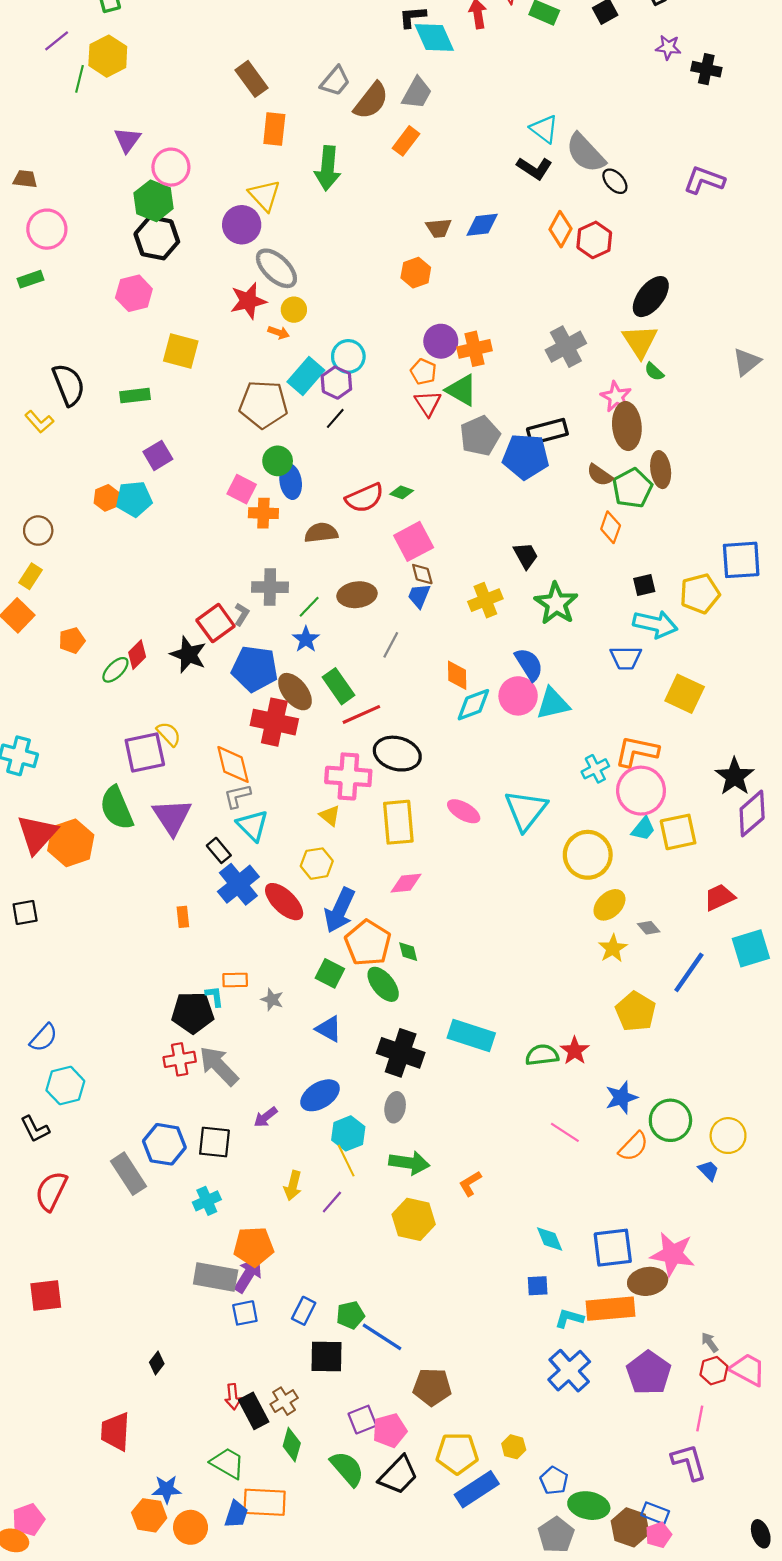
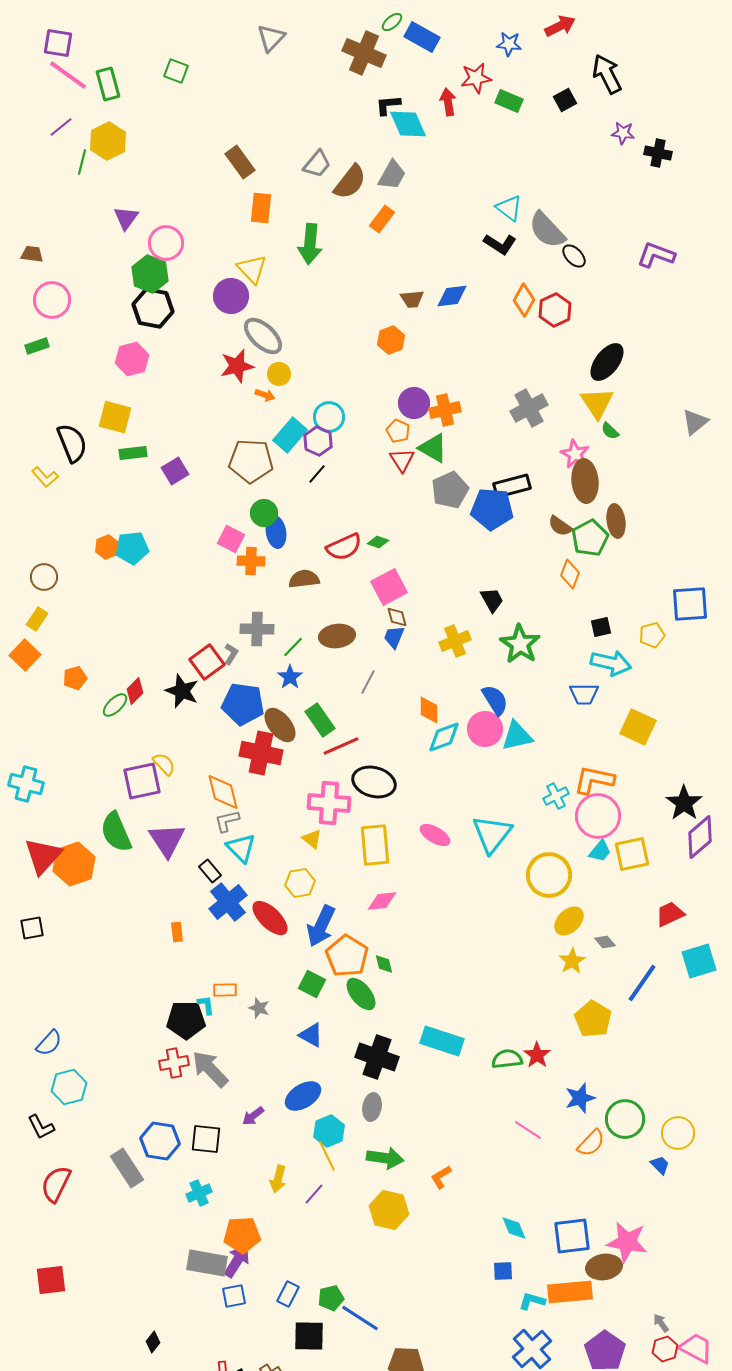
yellow square: (181, 351) -> (115, 417), moved
purple square: (158, 455) -> (175, 471), moved
yellow pentagon: (700, 594) -> (652, 635), size x0.7

